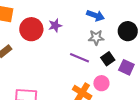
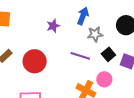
blue arrow: (96, 15) -> (83, 16), moved, turned -84
red circle: (31, 29) -> (35, 61), moved

